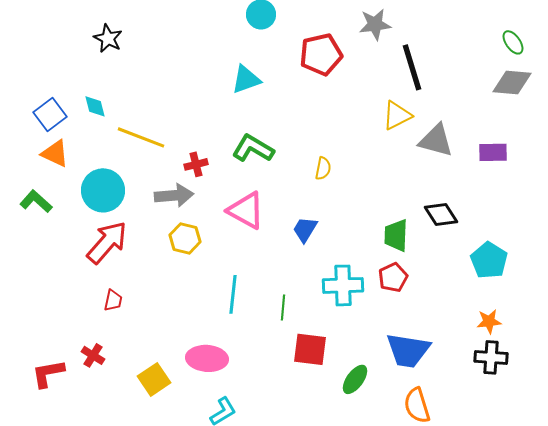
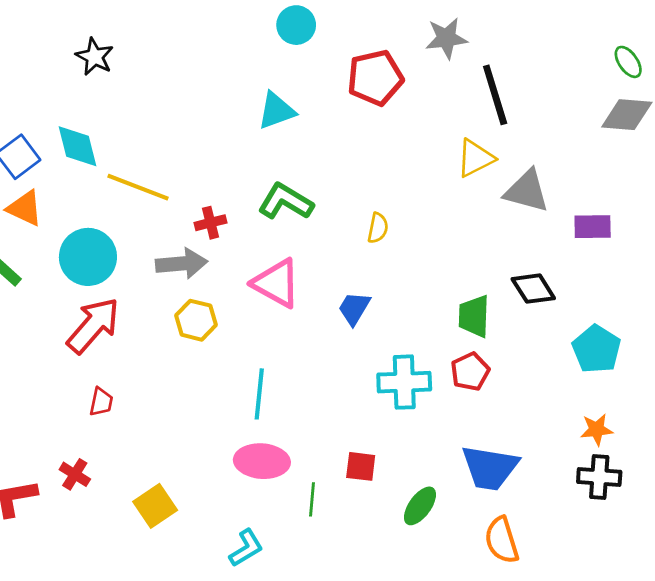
cyan diamond: (95, 106) -> (77, 146), size x1.5
purple rectangle: (493, 152) -> (593, 227), moved
green line: (283, 307) -> (312, 499), moved
red square: (310, 349) -> (361, 466), size x0.7
pink ellipse: (207, 358) -> (262, 461), moved

